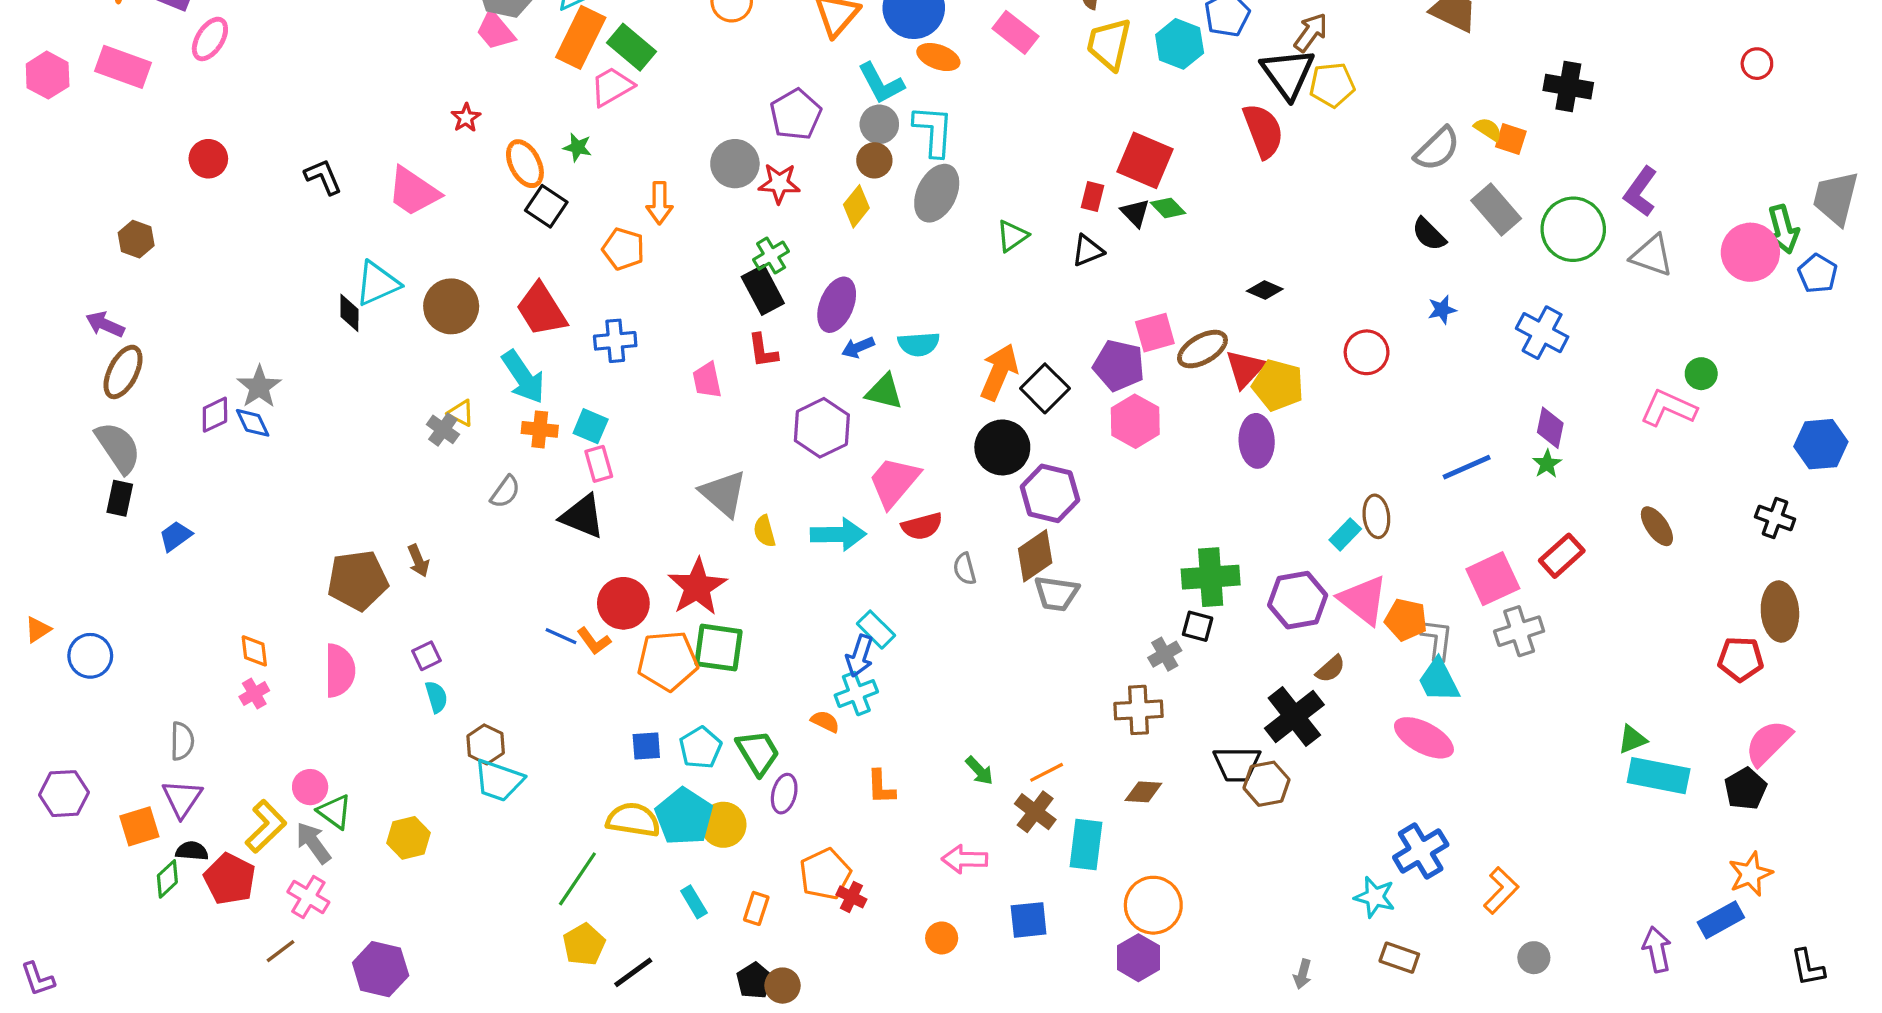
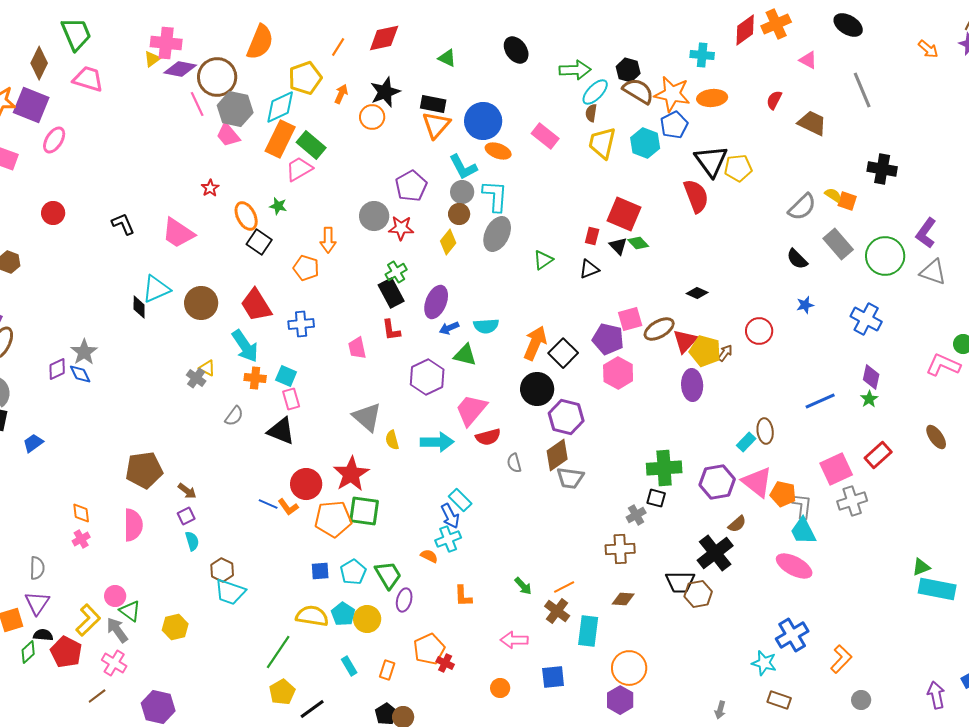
brown arrow: (1311, 32) -> (725, 353), moved, size x0.7
brown arrow: (418, 561) -> (187, 491), moved, turned -30
blue arrow: (860, 656) -> (450, 516), turned -45
cyan pentagon: (684, 817) -> (343, 614), size x0.7

